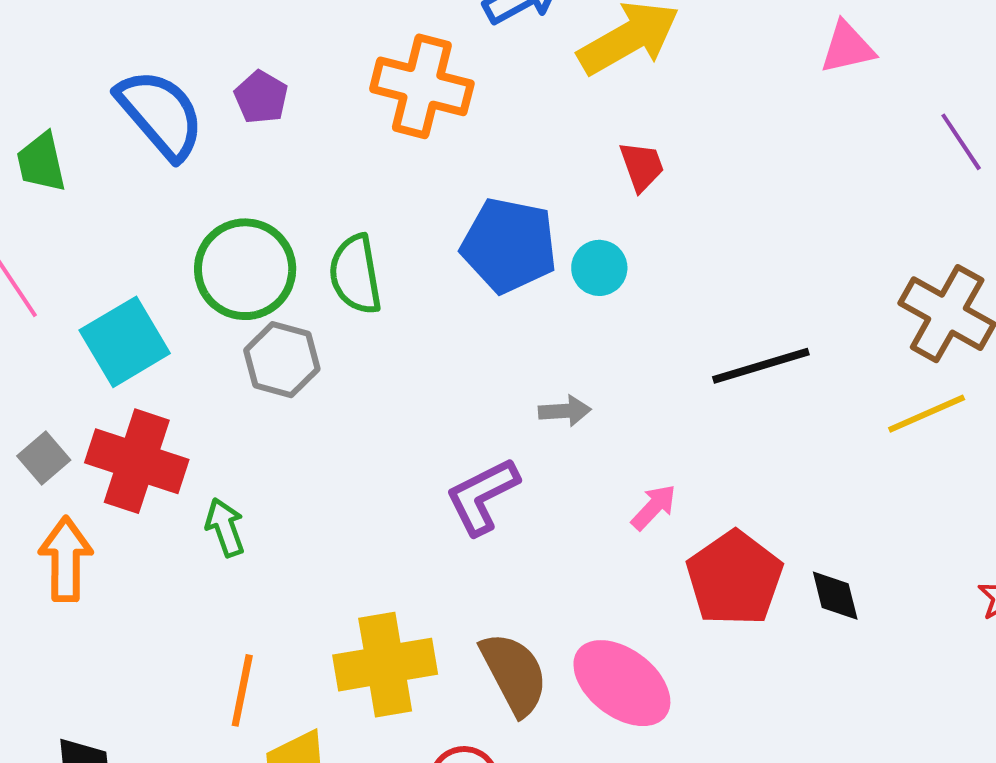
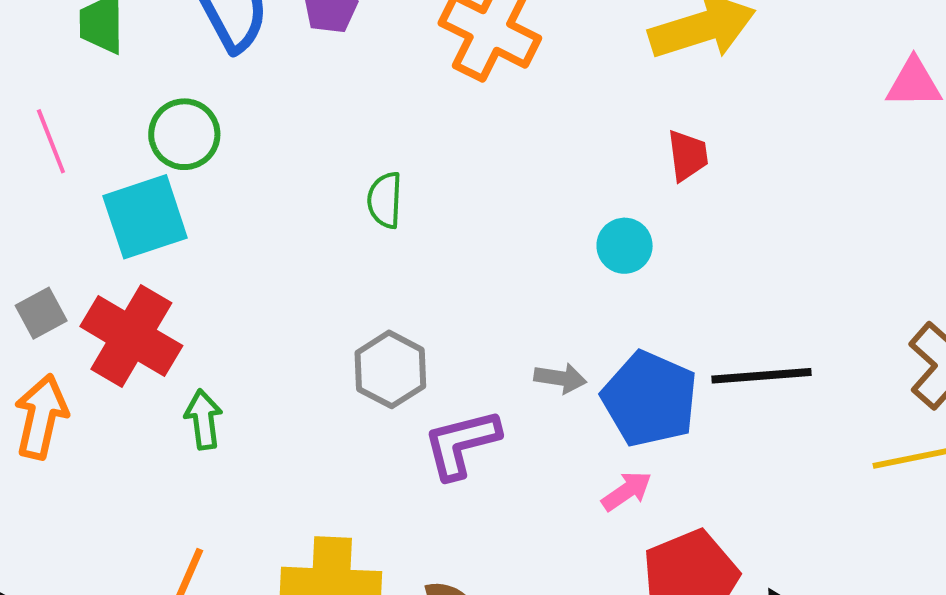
blue pentagon: (509, 245) -> (650, 399), moved
green circle: (245, 269) -> (184, 134), moved, size x0.7
green semicircle: (355, 274) -> (385, 200), size x0.7
gray hexagon: (282, 360) -> (390, 369), moved

